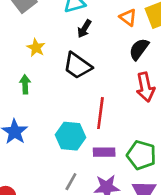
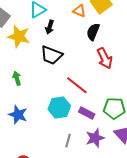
yellow star: (36, 48) -> (19, 36), moved, size x1.6
red line: (100, 113) -> (77, 85), turned -45
purple rectangle: (104, 152) -> (87, 113), turned 42

